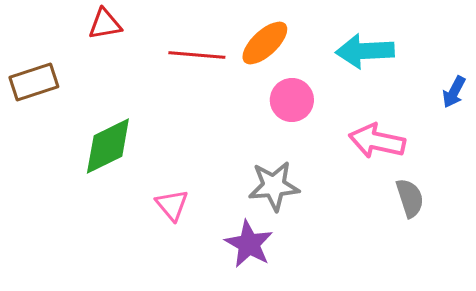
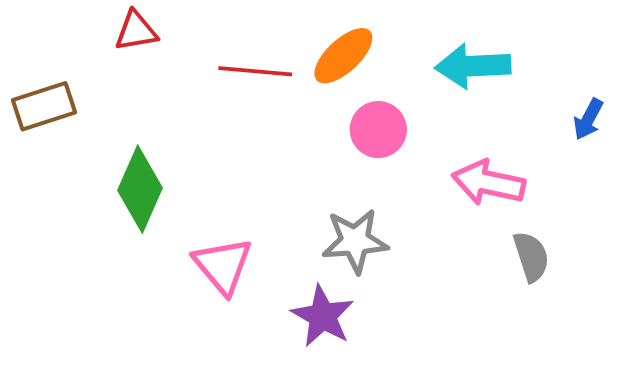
green diamond: (108, 146) -> (140, 189), turned -40
pink triangle: (172, 205) -> (223, 266), size x1.4

